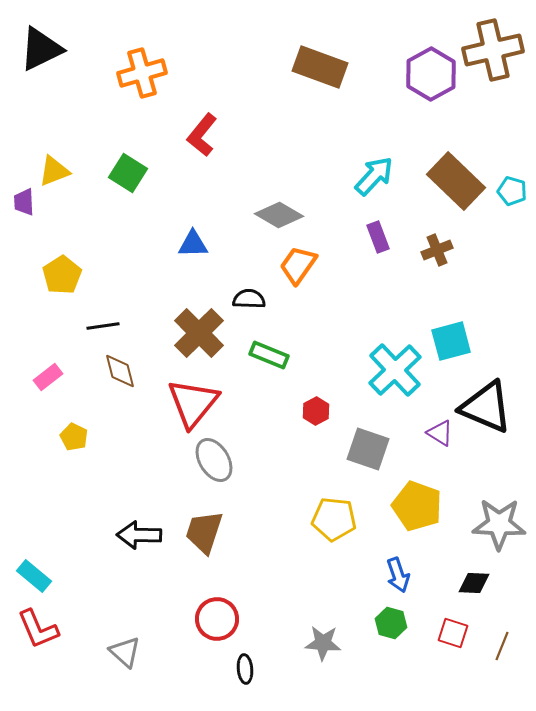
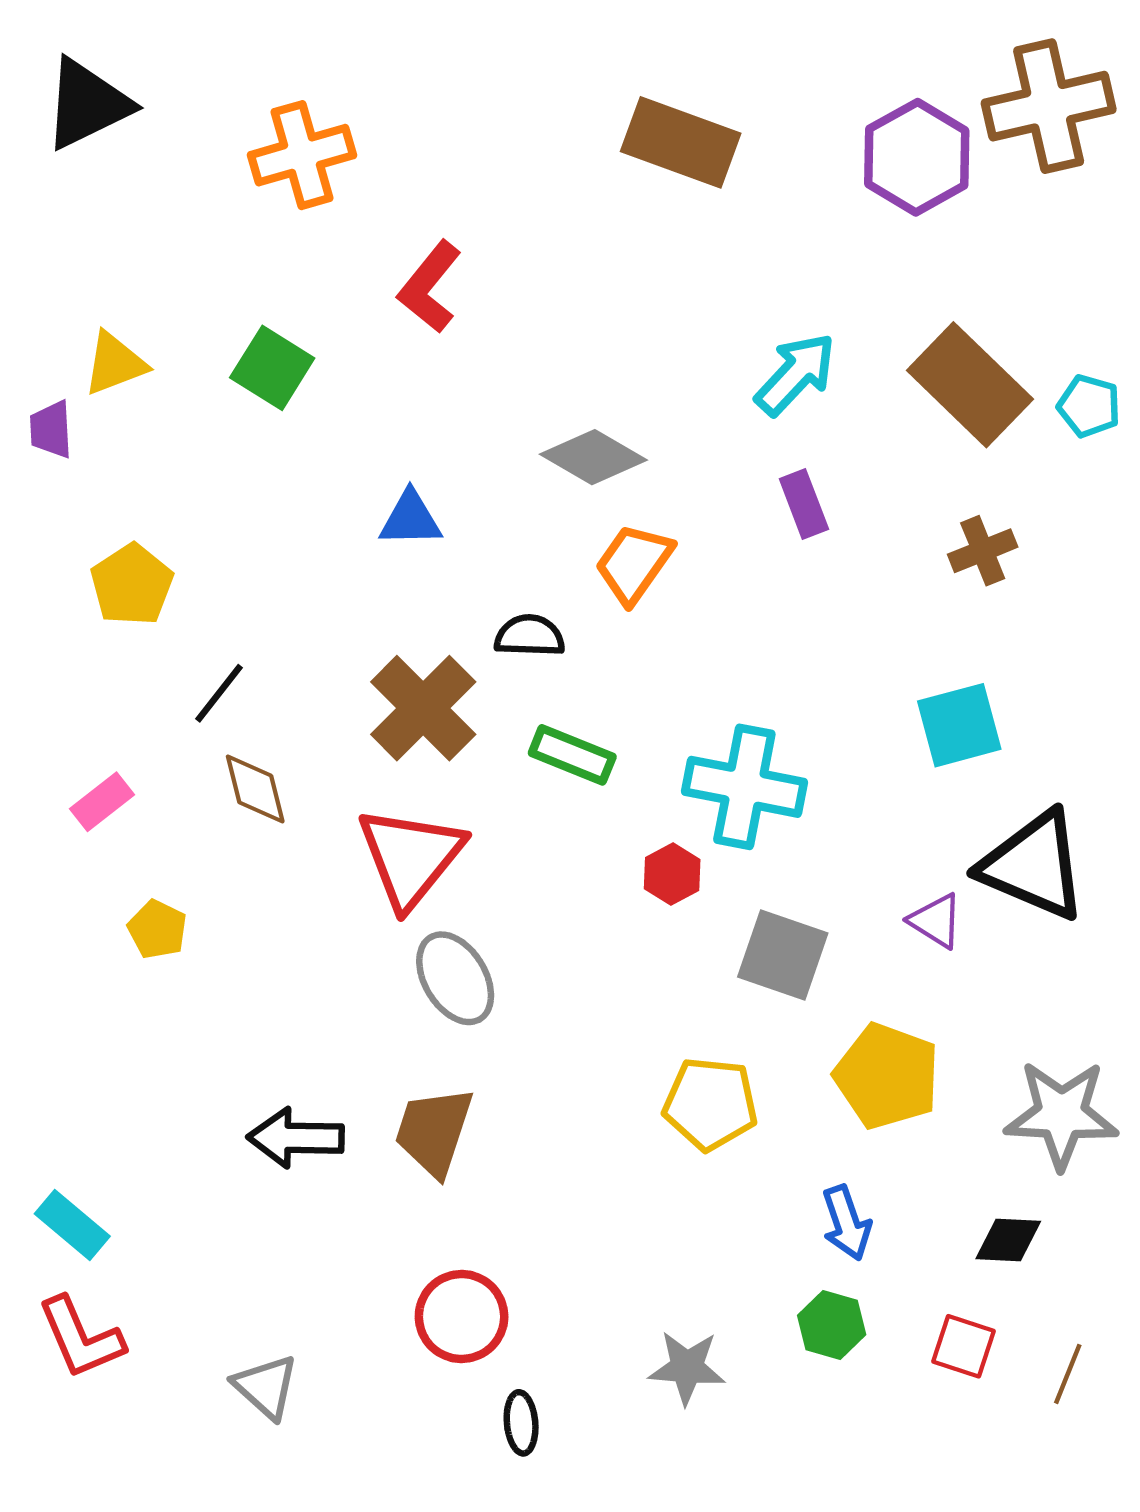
brown cross: (437, 250) -> (983, 551), moved
black line: (103, 326) -> (219, 693), turned -44
cyan cross: (395, 370) -> (744, 787), moved, turned -36

